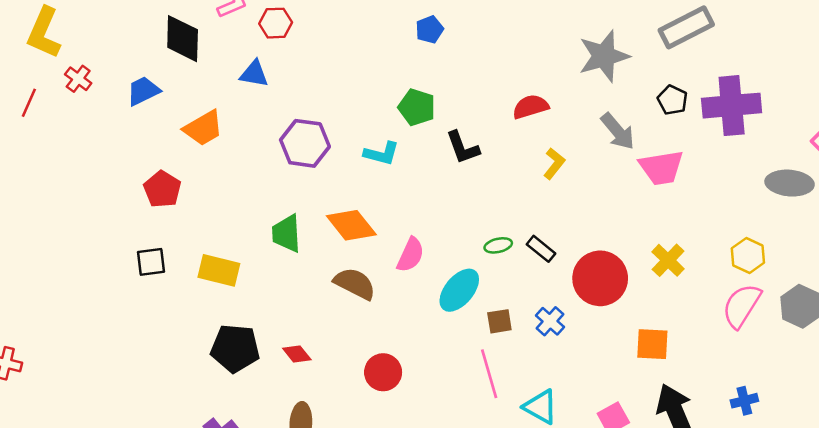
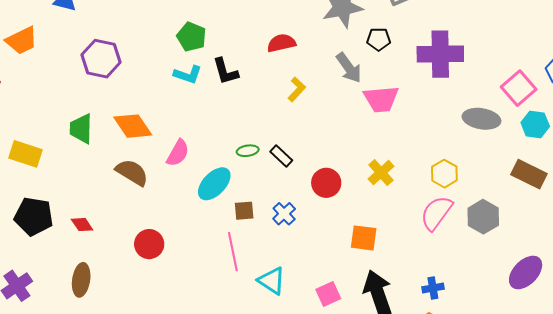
black pentagon: (672, 100) -> (379, 39), moved, turned -30
cyan L-shape: (382, 154) -> (188, 75), moved
red circle: (600, 278) -> (326, 183), size x0.7

